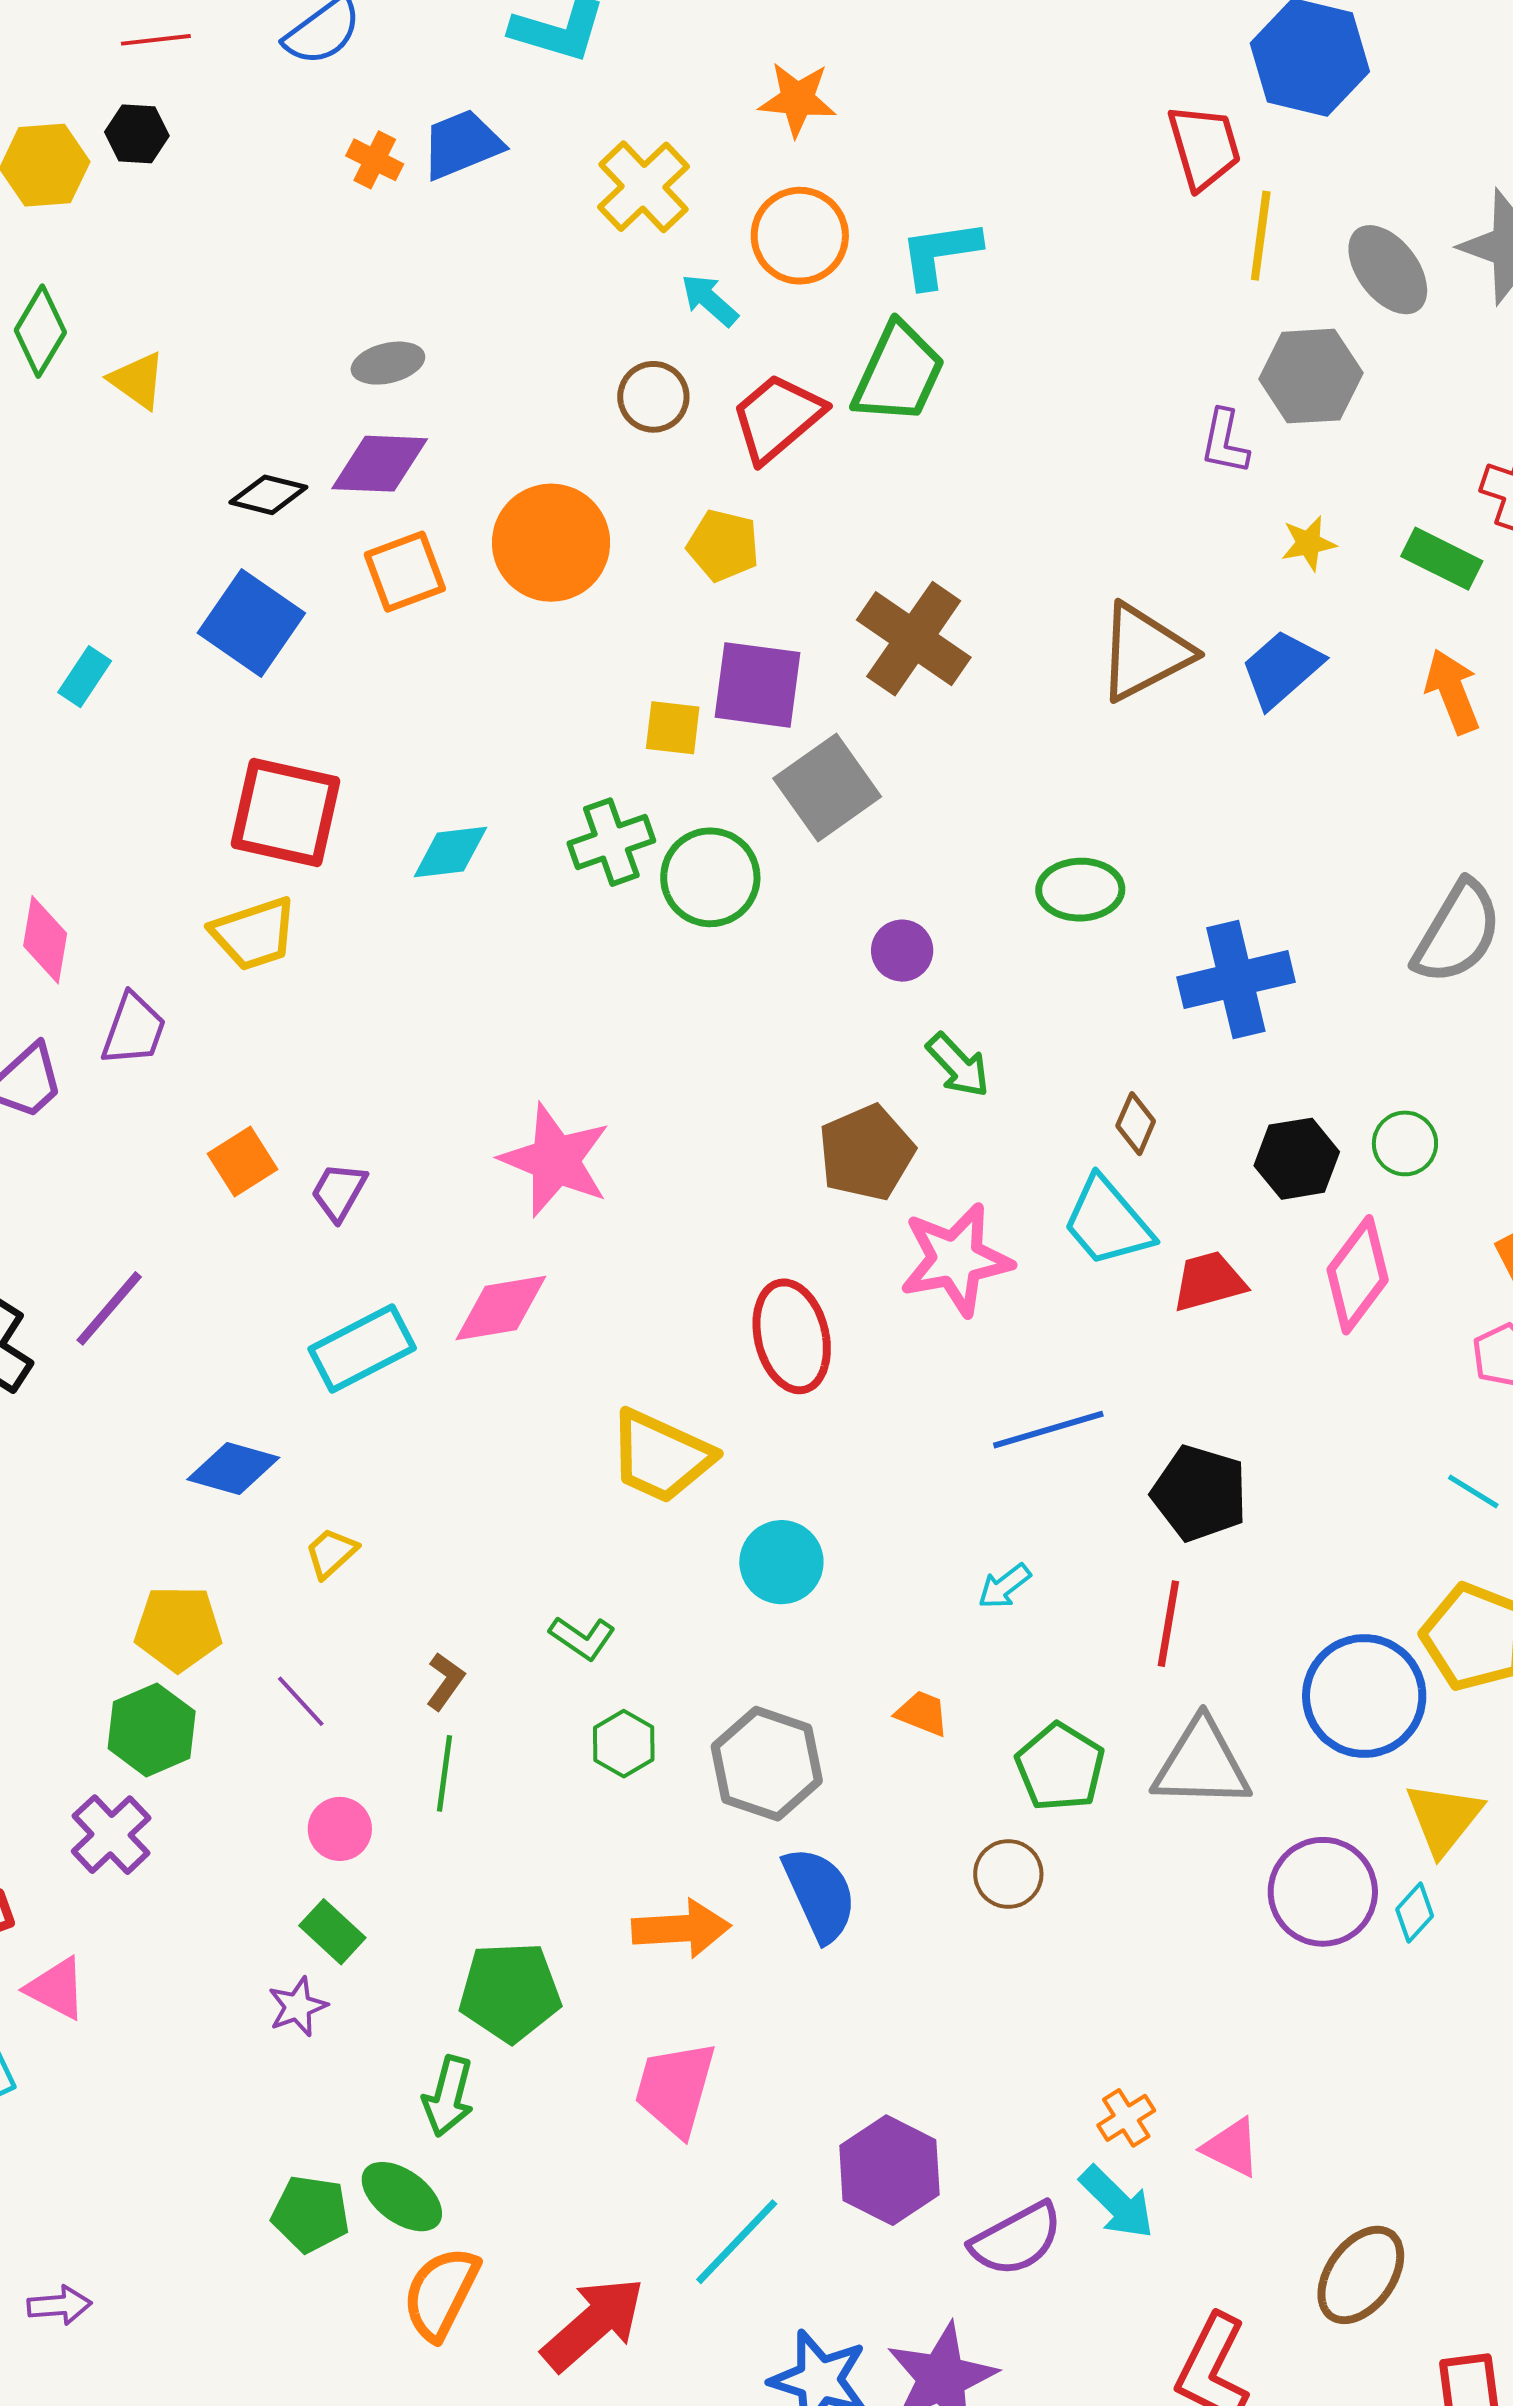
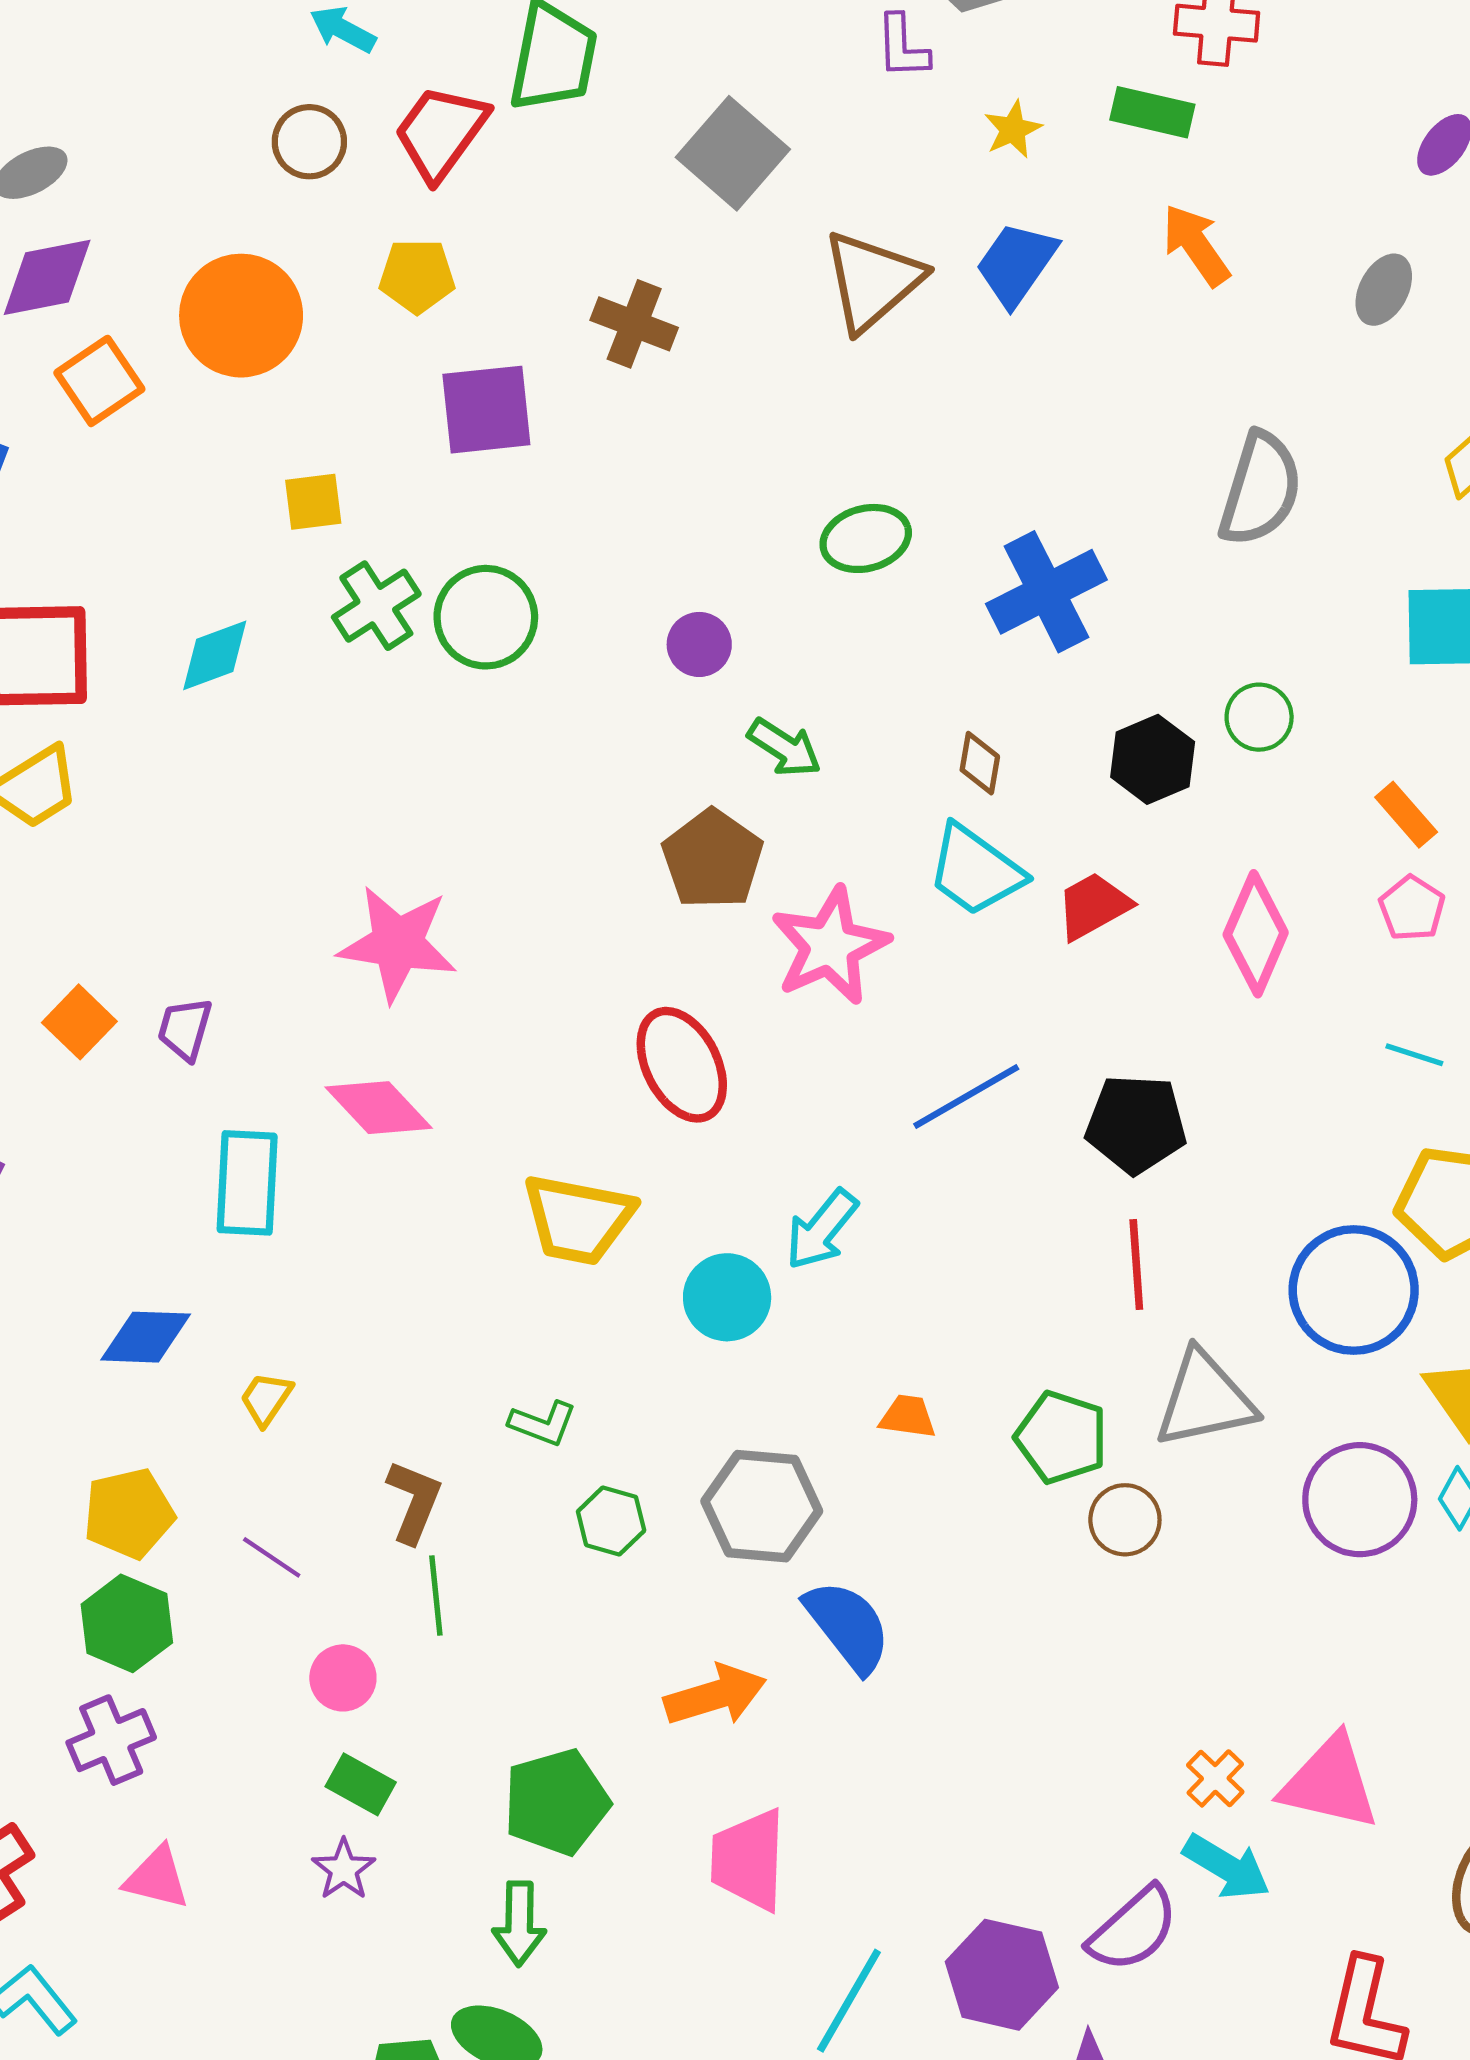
brown cross: (914, 639) -> (634, 324), size x0.7
yellow square: (673, 728) -> (313, 502), moved
gray square: (827, 787) -> (733, 153), moved
pink diamond: (1358, 1275) -> (1256, 934), moved
pink diamond: (501, 1308) -> (379, 1108), turned 70
cyan rectangle: (362, 1348) -> (247, 1183), turned -46
cyan arrow: (1004, 1586) -> (822, 1230), moved, size x1.5
brown L-shape: (445, 1681) -> (414, 1501), size x1.4
purple cross: (111, 1835) -> (111, 1740), turned 34
brown circle: (1008, 1874) -> (1125, 1520), moved
pink triangle: (56, 1988) -> (157, 1878), moved
pink triangle: (1232, 2148) -> (1330, 1783), size x1.6
purple hexagon: (889, 2170) -> (1002, 1975), moved

